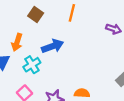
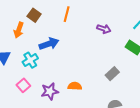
orange arrow: (17, 42) -> (19, 30), moved

